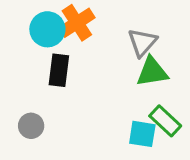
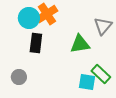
gray triangle: (142, 42) -> (103, 26), moved
green triangle: (152, 72) -> (80, 44), moved

